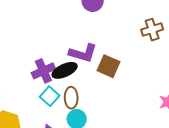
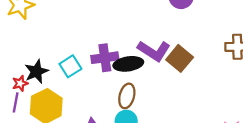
brown square: (108, 66) -> (180, 58), moved
cyan square: (50, 96) -> (70, 66), moved

